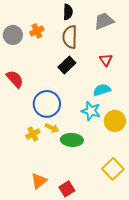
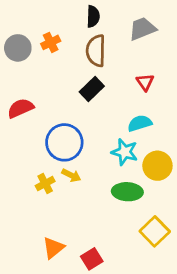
red semicircle: (15, 79) -> (21, 108), turned -72
green ellipse: (72, 140) -> (127, 192), moved

